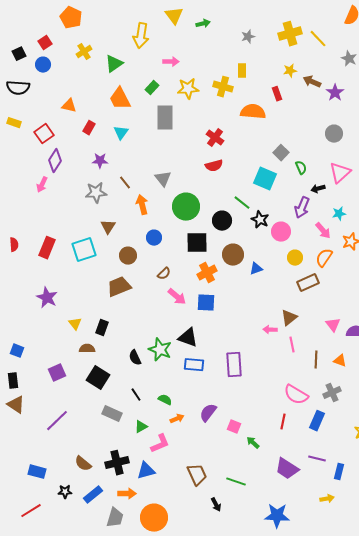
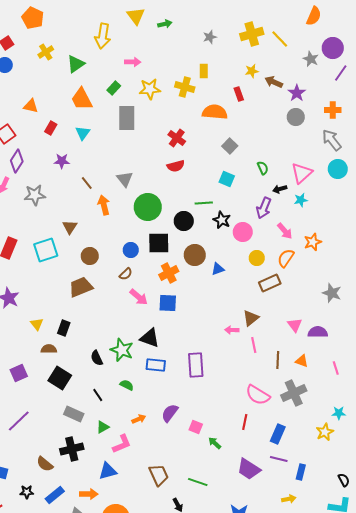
gray circle: (334, 134) -> (296, 117), moved
gray square: (281, 153) -> (230, 146), moved
cyan square: (265, 179) -> (227, 179), size x0.7
gray star: (96, 193) -> (35, 195), moved
green line: (242, 203) -> (204, 203), turned -42
cyan star: (339, 214) -> (301, 200), moved
blue circle: (154, 238) -> (131, 250), moved
gray cross: (332, 393) -> (294, 393), size x1.4
green semicircle: (165, 400) -> (127, 385), moved
blue rectangle: (317, 421) -> (278, 434), moved
black cross: (117, 463) -> (72, 449), moved

